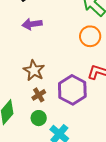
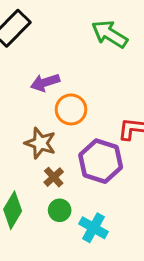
purple arrow: (32, 24) -> (45, 82), moved
orange circle: (90, 36) -> (71, 109), moved

